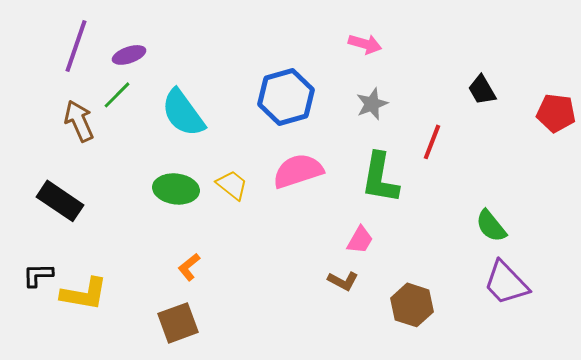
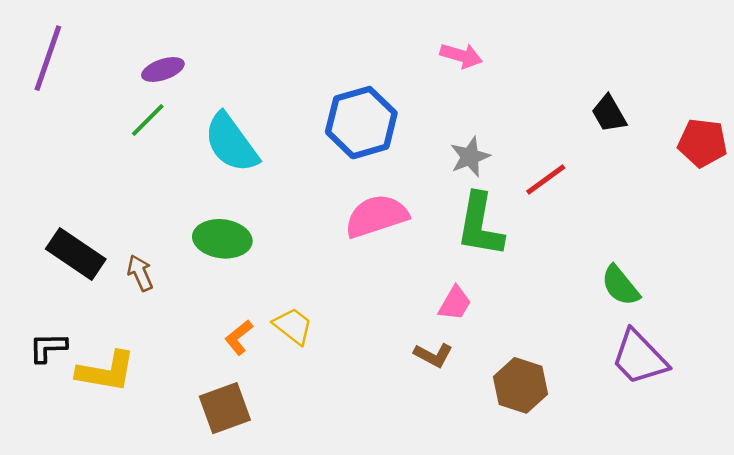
purple line: (76, 46) -> (48, 58), moved
gray star: (372, 104) -> (470, 157), moved
brown arrow: (79, 121) -> (140, 273), moved, size x0.7
red line: (432, 142) -> (546, 179), turned 33
yellow trapezoid: (232, 185) -> (293, 326), moved

